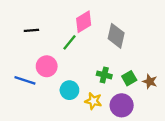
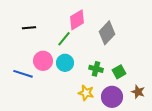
gray diamond: (116, 36) -> (107, 33), turned 30
brown star: (150, 81) -> (138, 92), moved
cyan circle: (69, 90) -> (65, 63), moved

